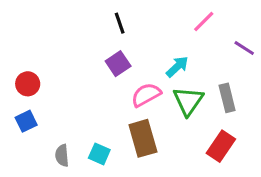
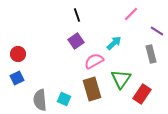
gray rectangle: (227, 98) -> (151, 54), moved
green triangle: (188, 101) -> (121, 79), moved
gray semicircle: (62, 155) -> (40, 100), size x1.5

